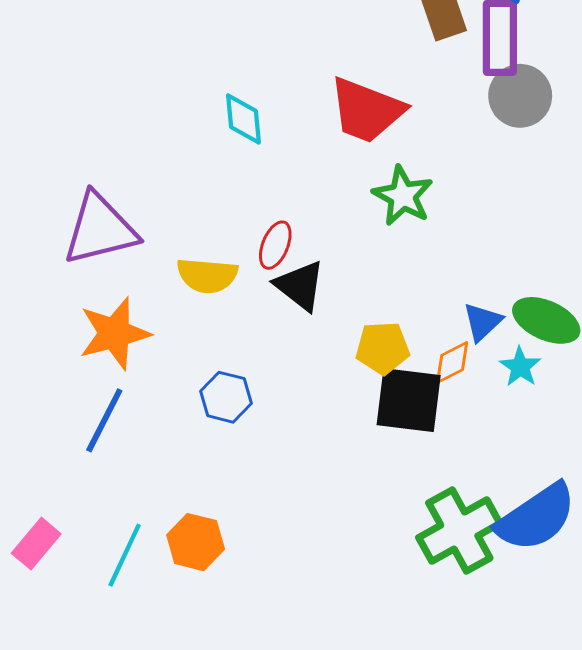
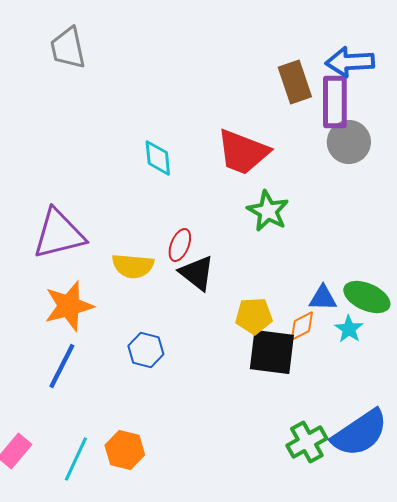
blue triangle: (482, 322) -> (323, 298), turned 44
green cross: (459, 530) -> (307, 442), size x0.7

